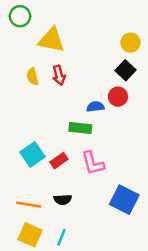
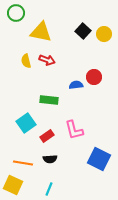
black square: (126, 70) -> (83, 31), moved
red arrow: (59, 75) -> (47, 60), turned -56
green rectangle: (80, 128) -> (49, 100), moved
red rectangle: (59, 161) -> (47, 136), moved
yellow square: (30, 235) -> (13, 185), moved

